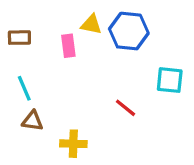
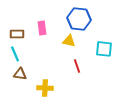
yellow triangle: (91, 25) -> (69, 41), moved
brown rectangle: (19, 38) -> (17, 34), moved
red line: (126, 108) -> (77, 66), turned 32

